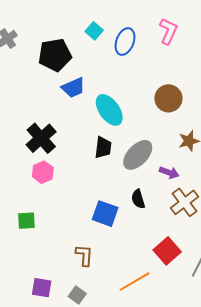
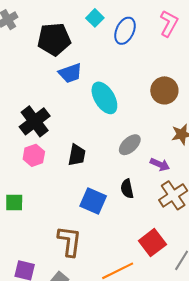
black trapezoid: (103, 148) -> (77, 155), moved
gray ellipse: (138, 155) -> (130, 145), size x0.7
brown L-shape: (84, 255) -> (69, 241), size x1.4

